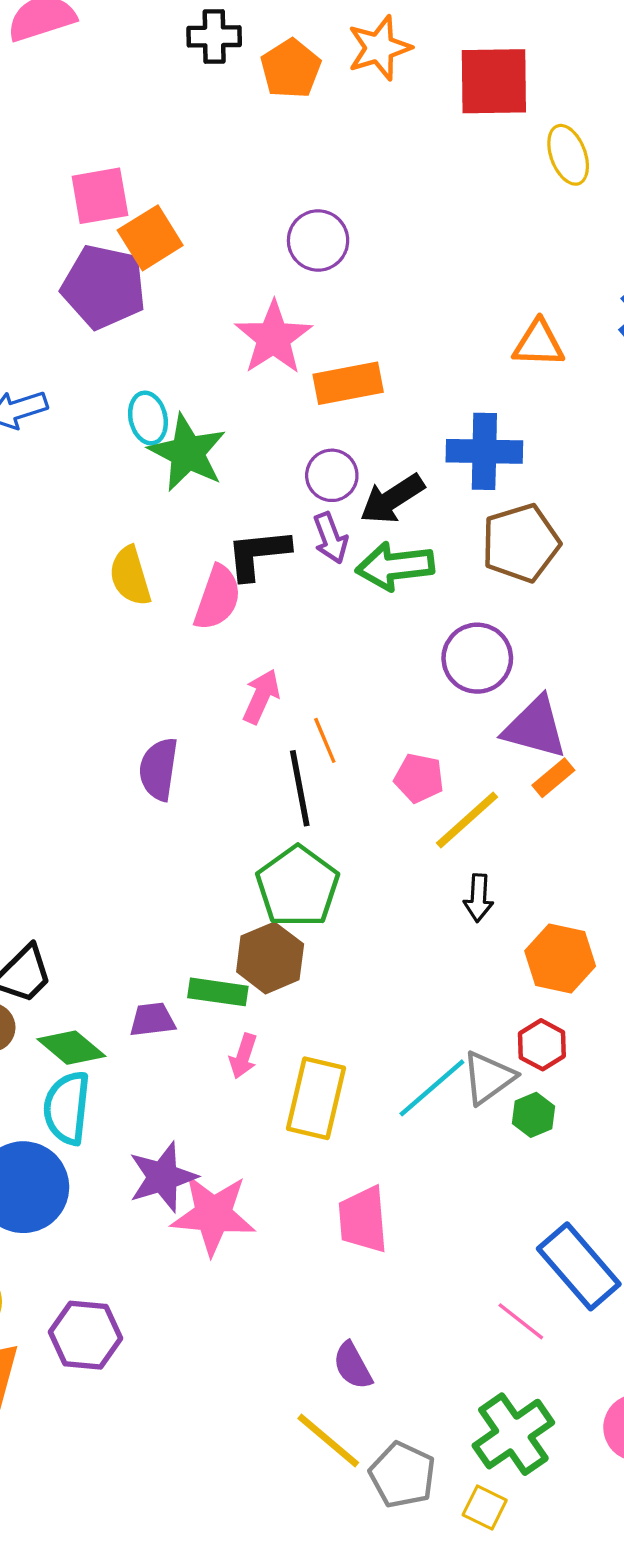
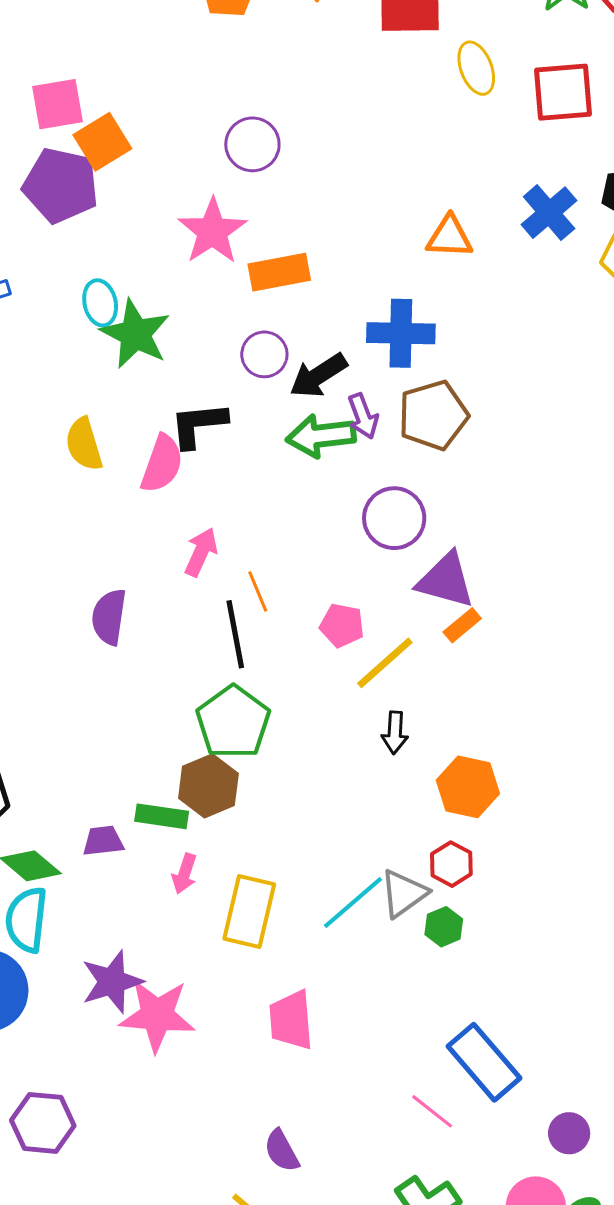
purple arrow: (331, 538) -> (363, 416), moved

